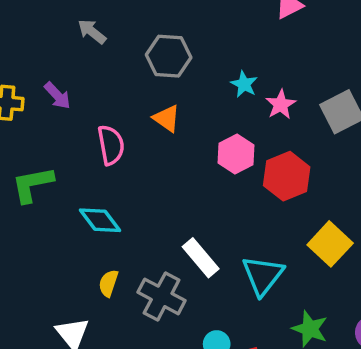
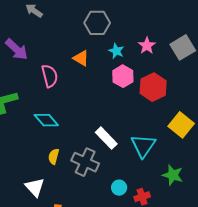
gray hexagon: (169, 56) -> (97, 23), moved
cyan star: (244, 84) -> (116, 51), moved
purple arrow: (57, 96) -> (17, 49), size x1.4

